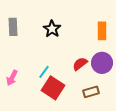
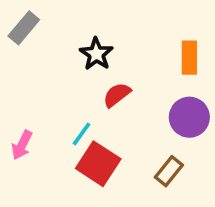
gray rectangle: (13, 27) -> (24, 28), moved, turned 42
red semicircle: (80, 64) -> (117, 95), moved
brown rectangle: (91, 92) -> (169, 171), turned -35

